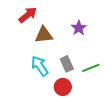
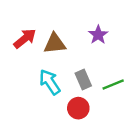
red arrow: (28, 15) -> (25, 39), moved

